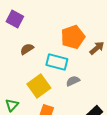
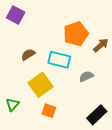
brown semicircle: (27, 49) -> (28, 55), moved
gray semicircle: (73, 81) -> (86, 76), moved

